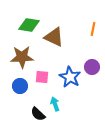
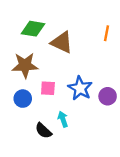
purple circle: (92, 67) -> (108, 96), moved

